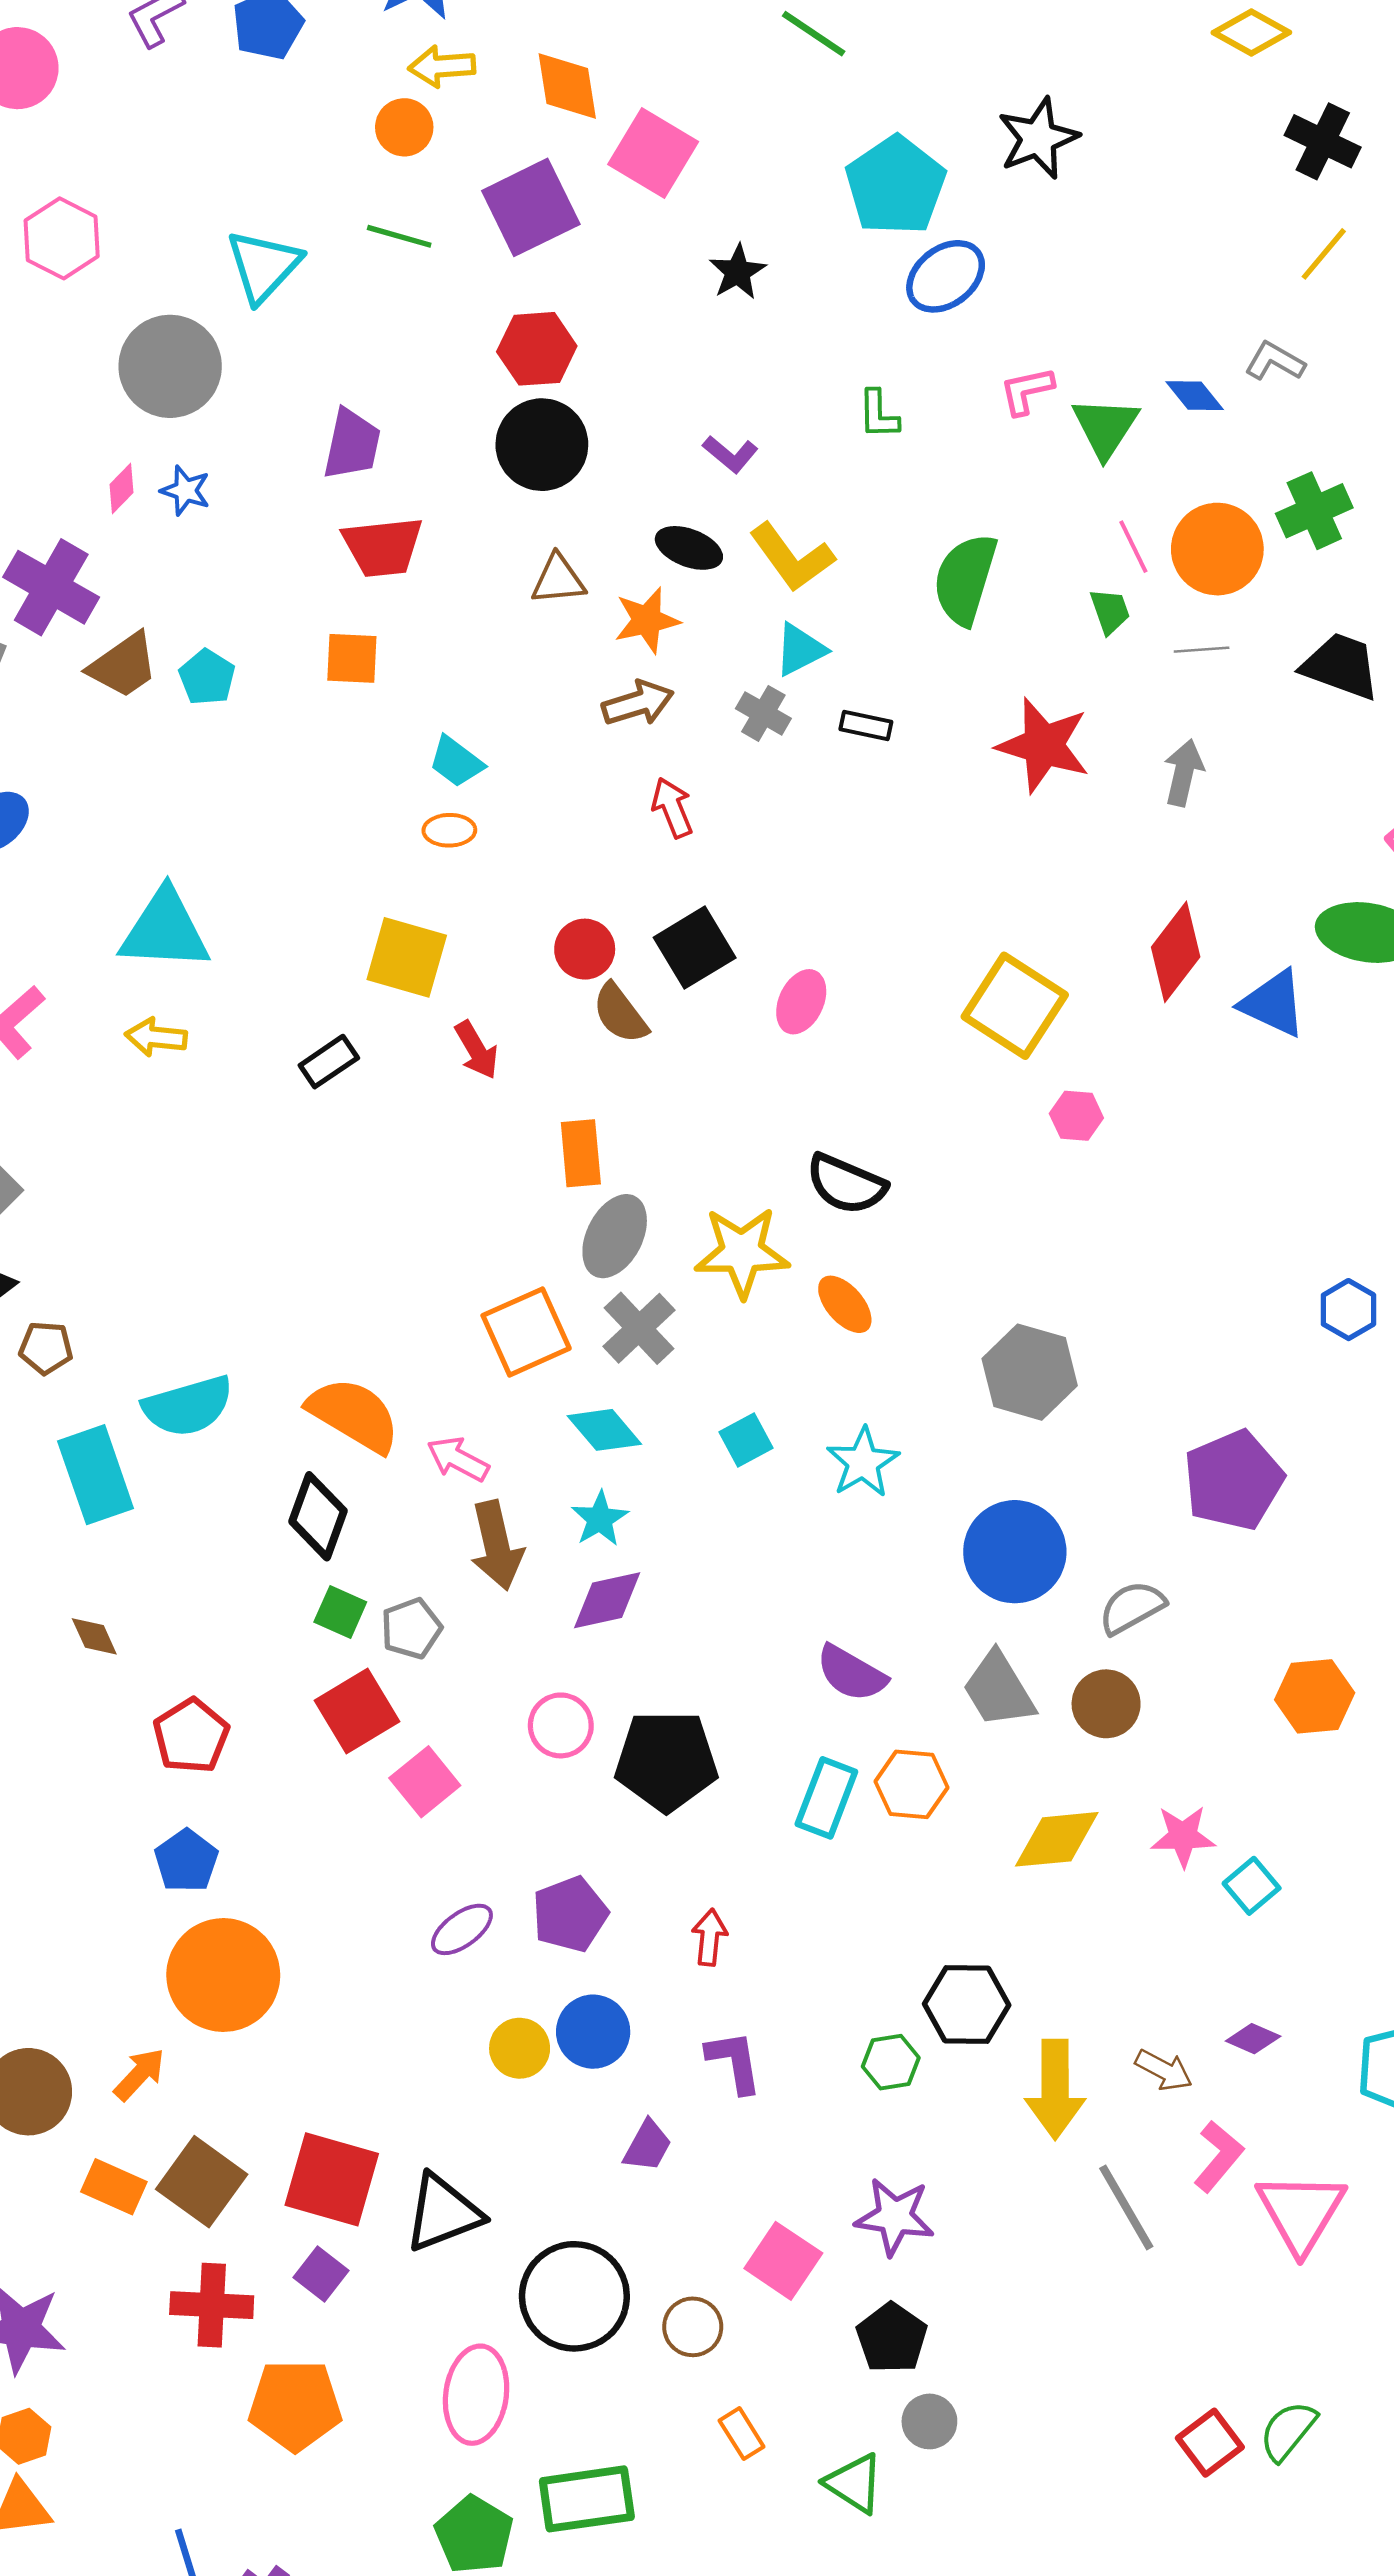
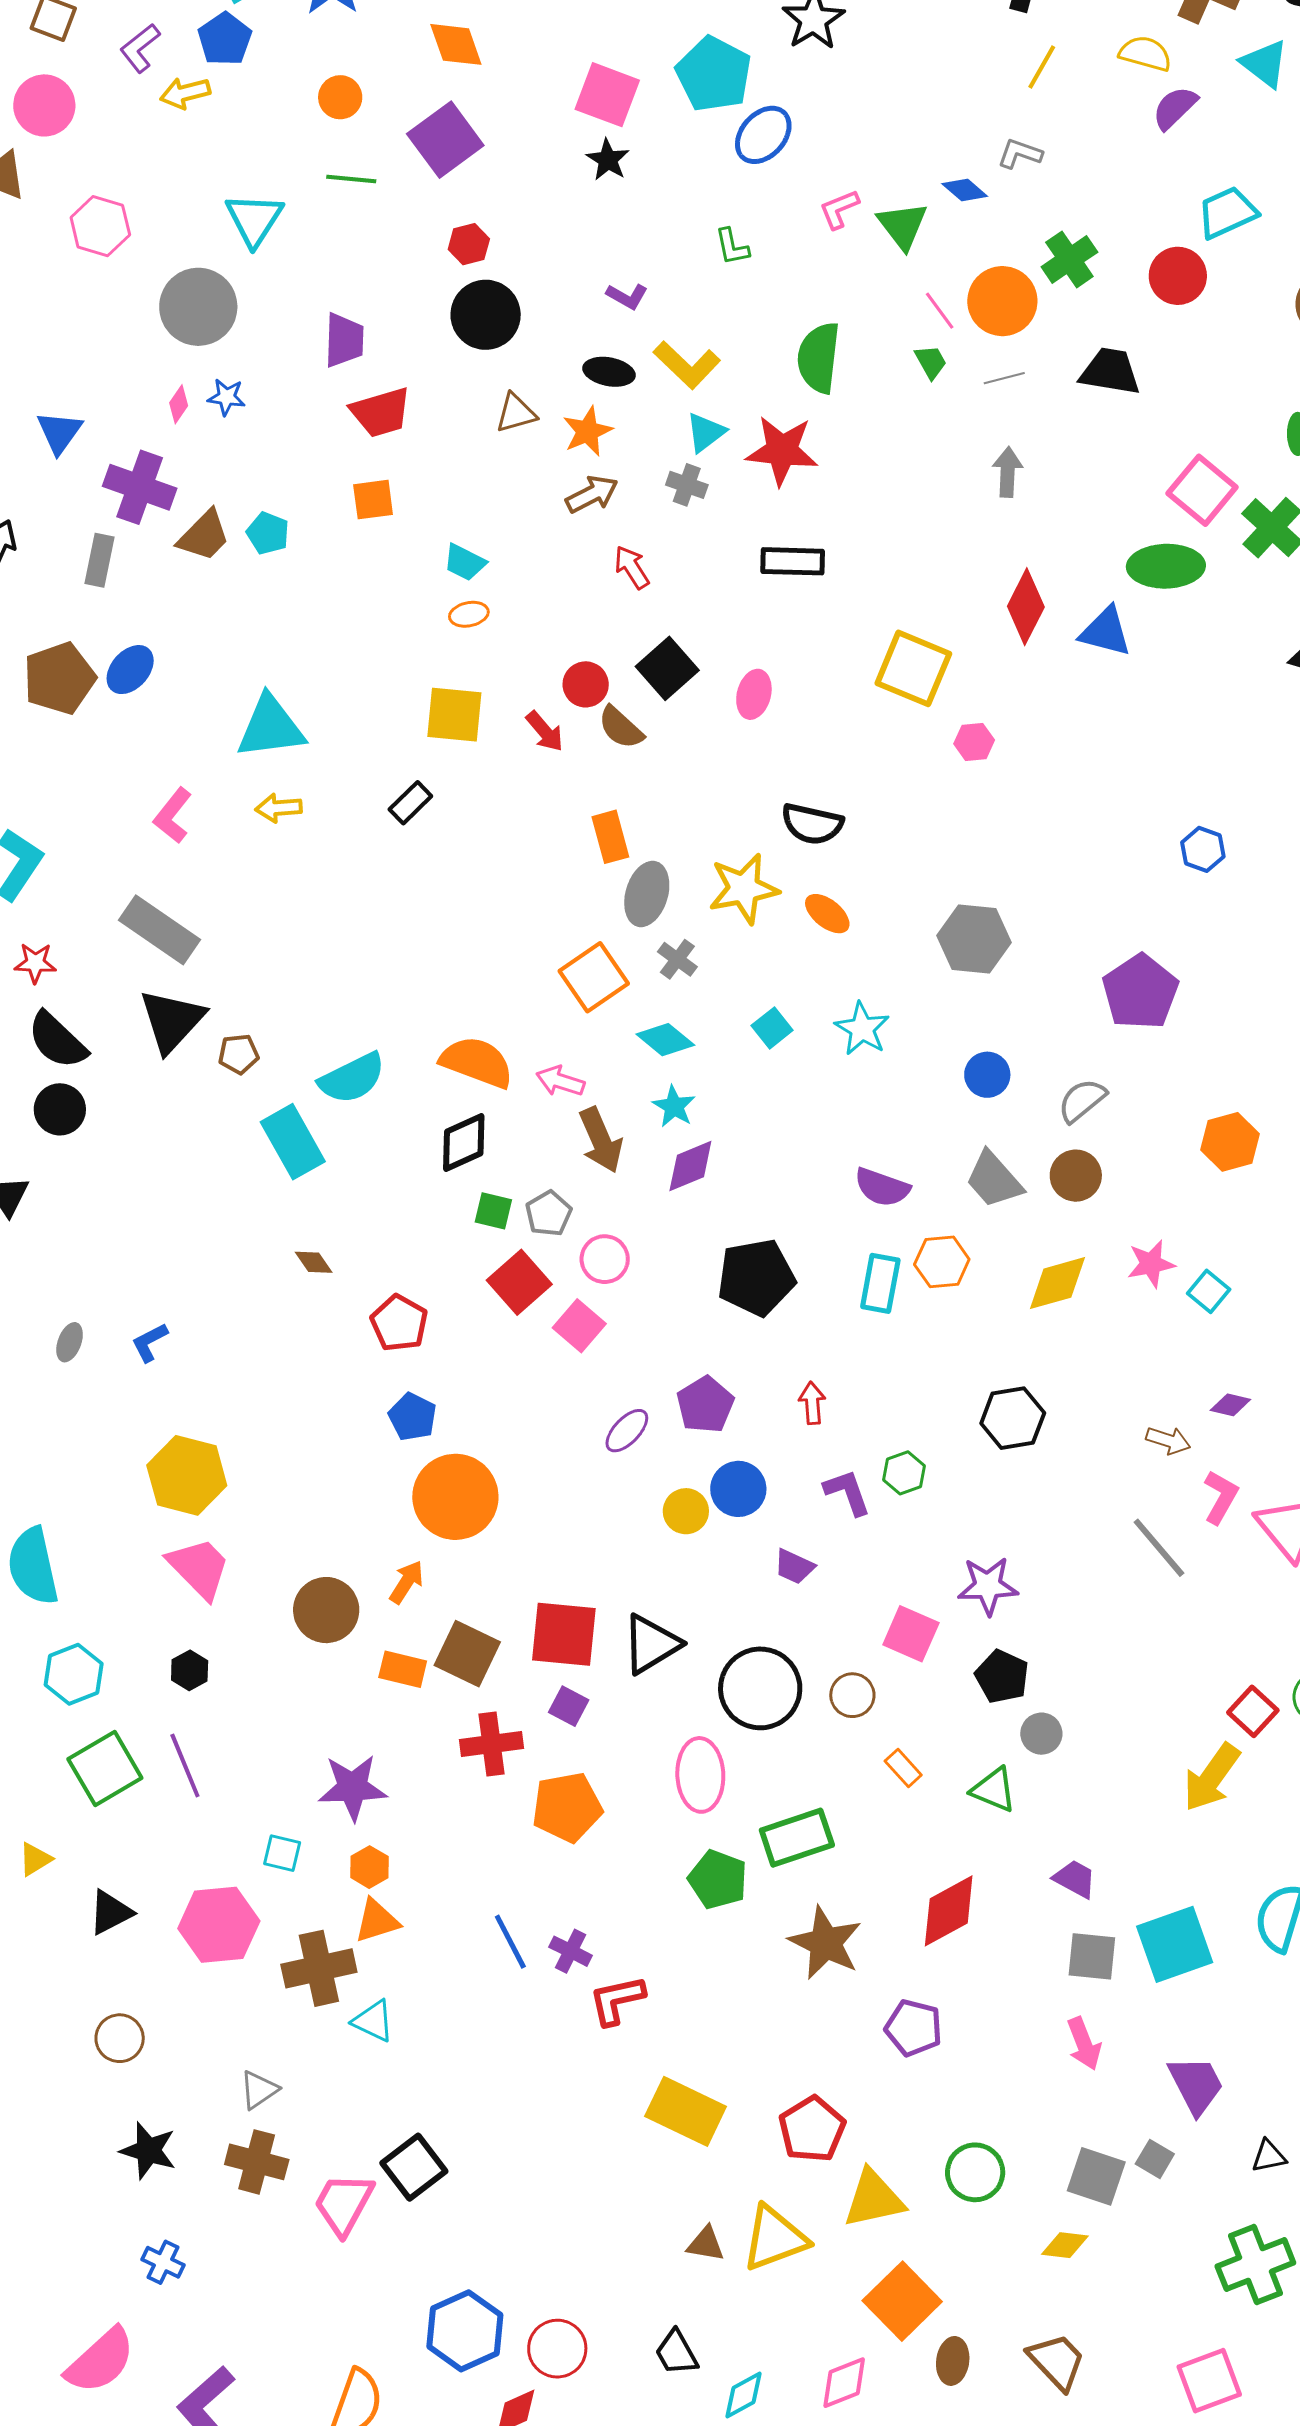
yellow arrow: (442, 66) -> (185, 93), moved
pink square: (653, 153) -> (607, 95), moved
red hexagon: (537, 349) -> (469, 244), size x0.7
black rectangle: (866, 726) -> (793, 561), moved, size x1.6
red star: (1043, 745) -> (782, 451), moved
red arrow: (477, 1050) -> (545, 731), moved
gray cross: (639, 1328) -> (677, 959), size x0.7
black diamond: (318, 1516) -> (464, 1143), turned 56
blue circle: (1015, 1552) -> (987, 1075), size x0.6
pink circle: (561, 1725) -> (605, 1259), moved
green hexagon: (891, 2062) -> (904, 1473), moved
yellow arrow: (1055, 2089) -> (1212, 1777), moved, turned 46
purple trapezoid: (647, 2146) -> (794, 1567), turned 96

